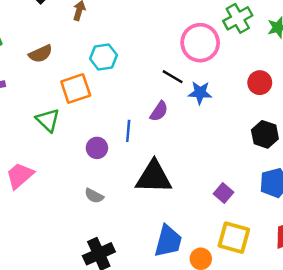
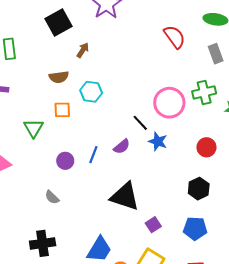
brown semicircle: (41, 54) -> (59, 77), moved
orange square: (76, 89) -> (62, 110), size x0.7
black triangle: (154, 177) -> (125, 196), moved

